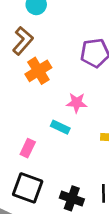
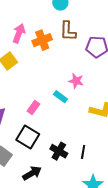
brown L-shape: (23, 41) -> (68, 31), moved, turned 130
orange cross: (38, 71) -> (42, 40), moved

